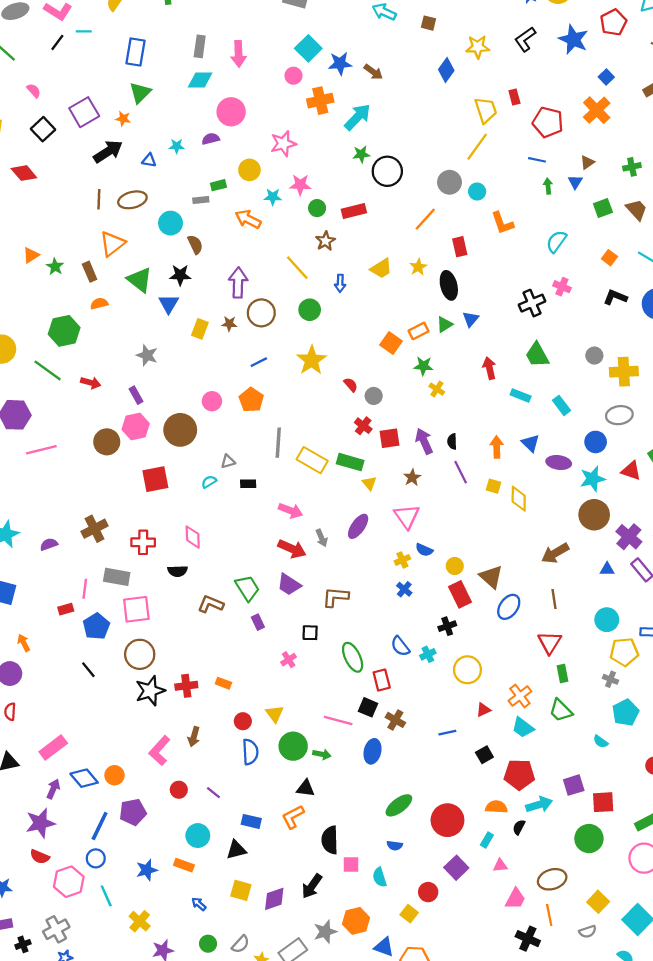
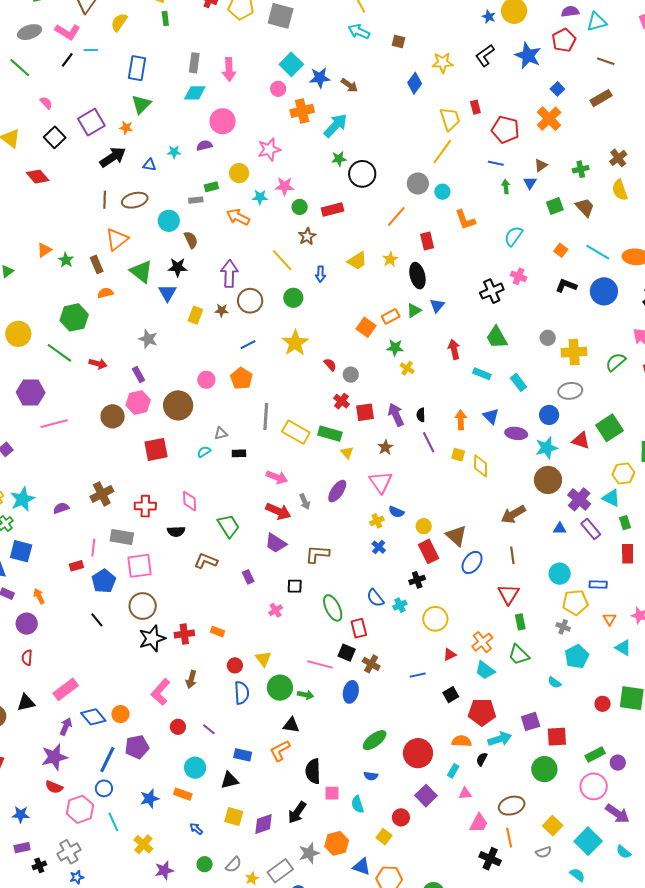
green trapezoid: (247, 588) -> (228, 526), moved

